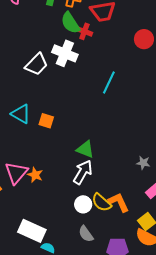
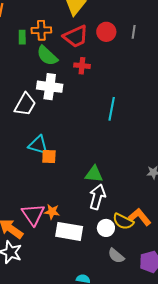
red cross: (84, 31) -> (82, 66), moved
red circle: (144, 39) -> (106, 32), moved
cyan line: (109, 83) -> (112, 109), moved
cyan triangle: (21, 114) -> (38, 145), moved
white rectangle: (32, 231) -> (69, 231), moved

